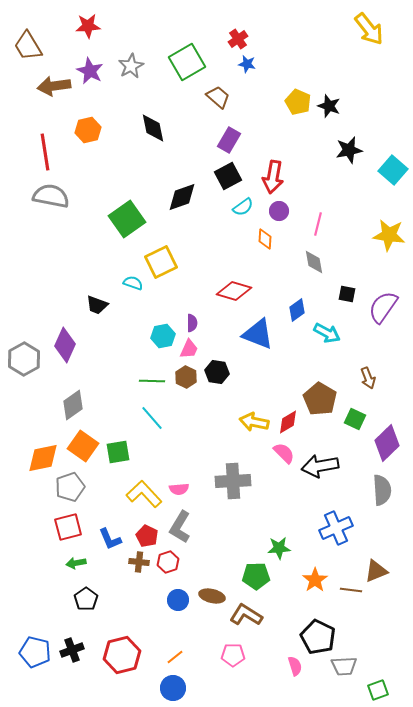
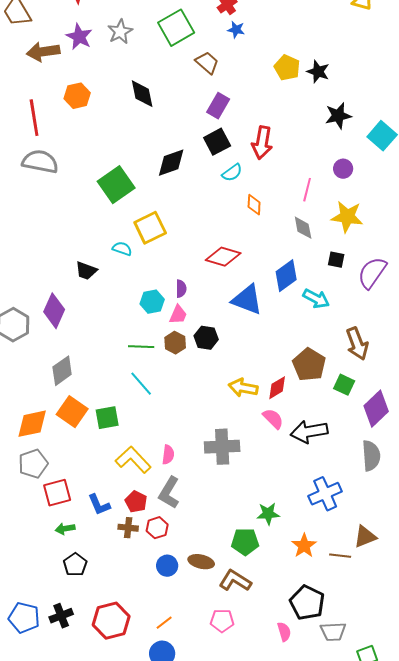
purple circle: (279, 211) -> (343, 169), moved
yellow star: (389, 235) -> (347, 217), moved
blue diamond: (297, 310) -> (286, 276), size x1.4
brown arrow: (368, 378) -> (357, 344), size x1.5
gray pentagon: (70, 487) -> (33, 464), moved
pink semicircle: (179, 489) -> (168, 455), turned -78

